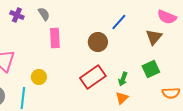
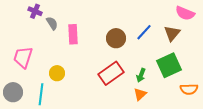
gray semicircle: (44, 14) -> (52, 23), moved
blue line: (119, 22) -> (144, 32), moved
green square: (151, 69) -> (169, 65), size x1.4

